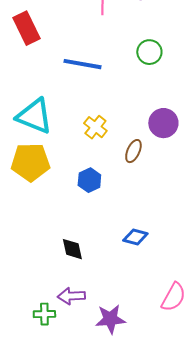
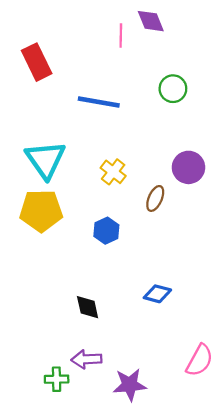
cyan triangle: (34, 116) -> (45, 160), turned 33

